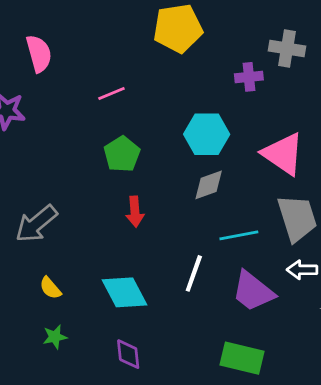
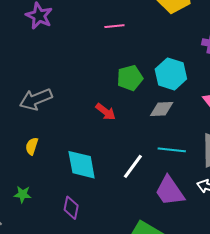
green pentagon: (122, 154) -> (130, 78), moved
red arrow: (135, 212) -> (106, 112), turned -65
yellow semicircle: (50, 288) -> (32, 146), turned 42
green star: (55, 337) -> (23, 194), moved

